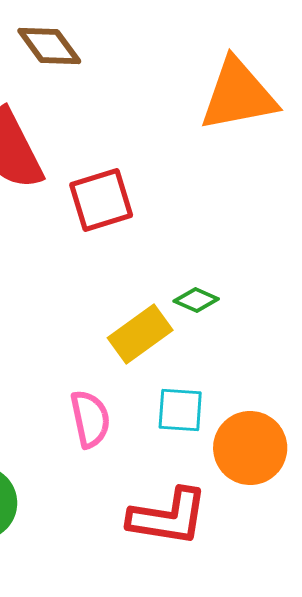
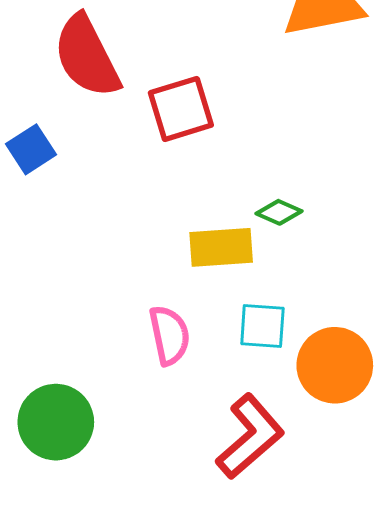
yellow rectangle: (140, 334) -> (221, 247), turned 32
red L-shape: (168, 517) -> (250, 437), turned -50

